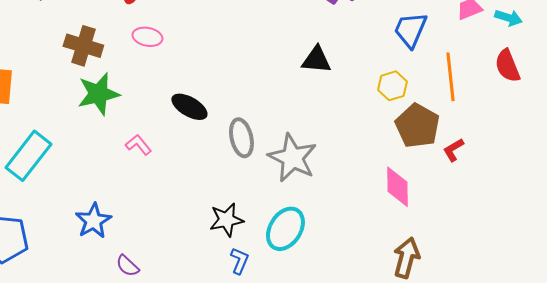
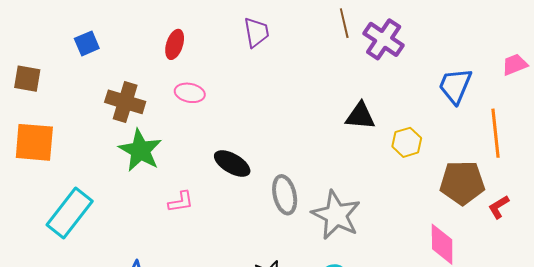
yellow hexagon: (392, 86) -> (407, 142), moved
green star: (98, 94) -> (140, 150), turned -30
brown pentagon: (417, 126) -> (462, 183), turned -30
pink L-shape: (138, 145) -> (181, 202), turned 120

